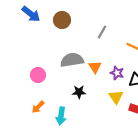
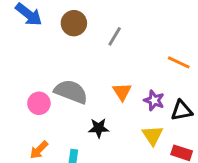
gray line: (102, 32) -> (115, 36), moved
gray semicircle: (72, 60) -> (71, 92), moved, turned 30

